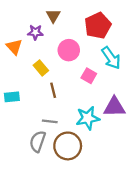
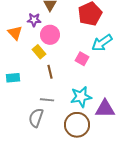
pink circle: (69, 50) -> (50, 35), moved
cyan arrow: (111, 58) -> (102, 43), turned 90
purple triangle: (114, 107) -> (105, 109), moved
brown circle: (68, 146) -> (77, 125), moved

